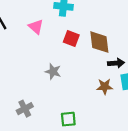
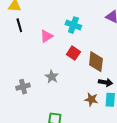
pink triangle: (36, 27) -> (47, 36), turned 32
gray cross: (25, 109) -> (23, 87), moved

